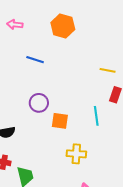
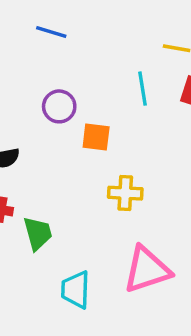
cyan line: (96, 116) -> (143, 89), moved

